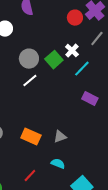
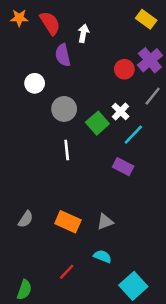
gray circle: (29, 59) -> (64, 109), moved
white line: (30, 81) -> (67, 150), turned -56
purple rectangle: (90, 99) -> (123, 167), moved

